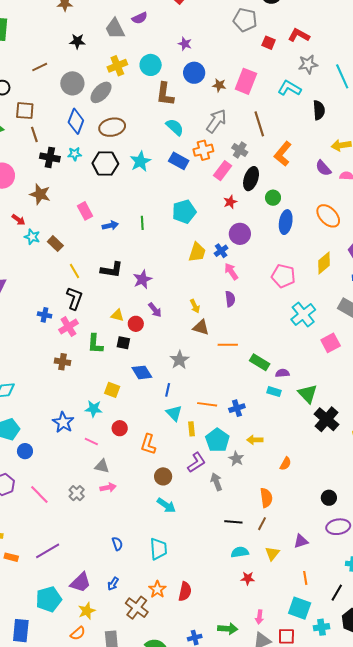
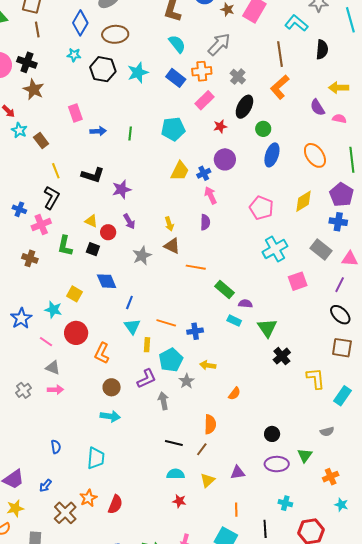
brown line: (259, 124) -> (280, 54), moved
black cross: (50, 157) -> (27, 62), moved
pink rectangle: (223, 171) -> (205, 100), moved
gray star: (179, 360) -> (142, 256), moved
black cross: (327, 419) -> (282, 356), size x0.7
red circle: (120, 428) -> (76, 333), size x1.5
cyan arrow: (166, 505) -> (110, 416), turned -36
black line: (337, 593) -> (265, 529), turned -42

